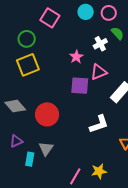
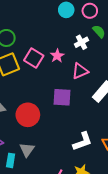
pink square: (50, 18) -> (34, 58), moved
purple square: (80, 86) -> (62, 97), moved
white L-shape: (99, 124) -> (83, 141), moved

